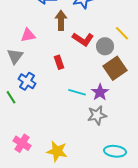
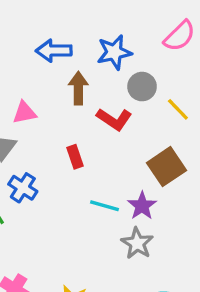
gray circle: (105, 46) -> (142, 87), moved
gray star: (97, 115) -> (137, 243), turned -30

